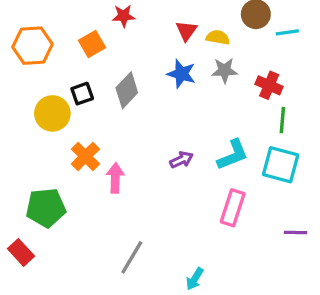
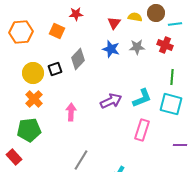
yellow semicircle: (218, 37) -> (135, 17), moved
orange square: (92, 44) -> (57, 31), turned -35
red cross: (269, 85) -> (165, 45), moved
black square: (82, 94) -> (55, 69), moved
orange cross: (85, 156) -> (34, 99), moved
purple arrow: (181, 160) -> (111, 101), size x1.5

